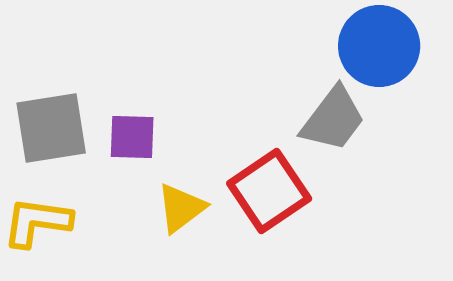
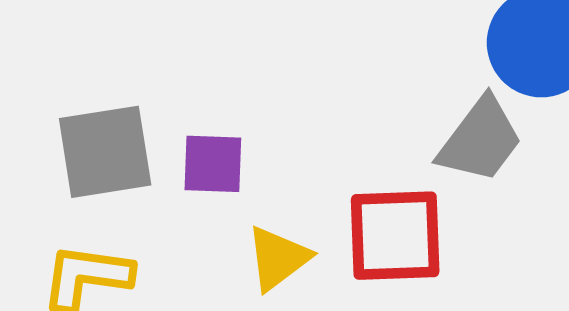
red square: (269, 191) -> (395, 236), turned 32

